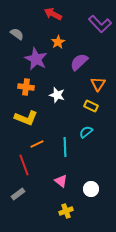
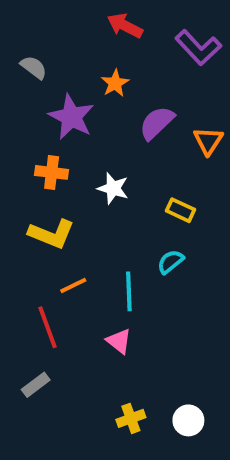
red arrow: (53, 14) -> (125, 26), moved
orange triangle: (98, 84) -> (208, 141), moved
pink triangle: (61, 181) -> (119, 341), moved
white circle: (91, 189) -> (188, 420), moved

